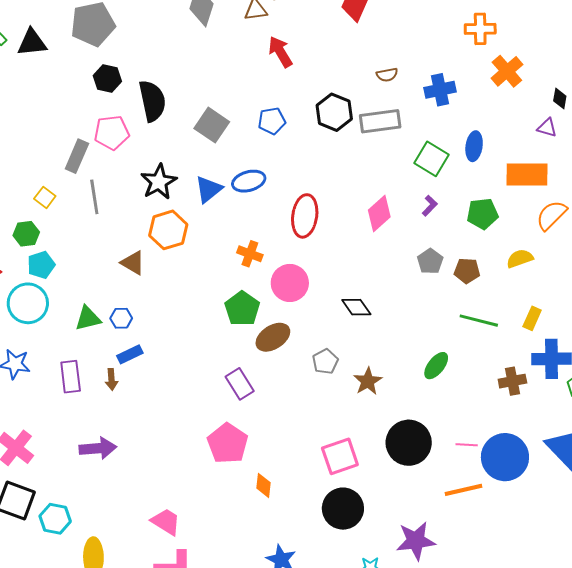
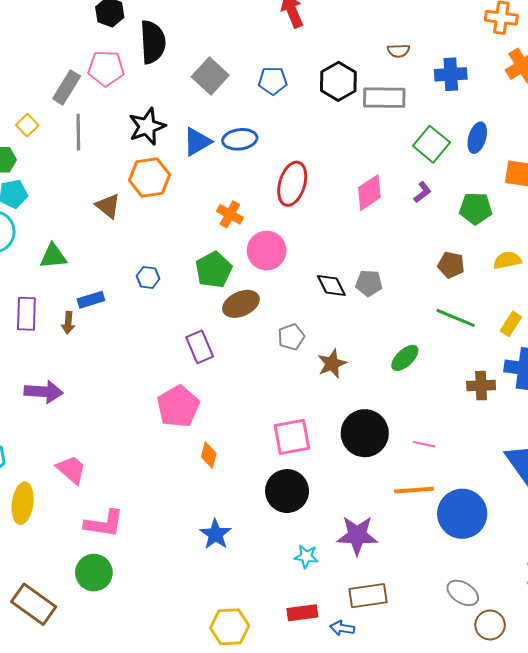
gray pentagon: (430, 261) -> (369, 283), moved, turned 30
blue hexagon: (121, 318) -> (148, 277), moved
blue circle: (505, 457) -> (462, 514), moved
pink trapezoid: (166, 522) -> (71, 470), moved

